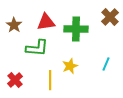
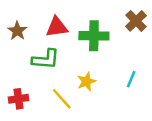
red cross: (15, 80) -> (18, 99), turned 35
yellow line: (50, 80) -> (62, 99), turned -42

